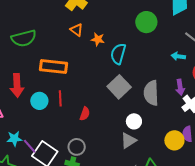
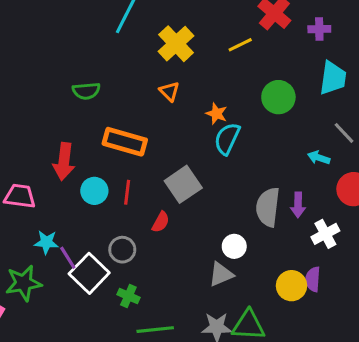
green semicircle: (24, 38) -> (86, 91), size x0.7
orange star: (98, 39) -> (217, 114), moved
gray square: (119, 87) -> (183, 184), moved
purple arrow: (180, 87) -> (298, 205), moved
gray circle: (77, 147) -> (122, 250), moved

